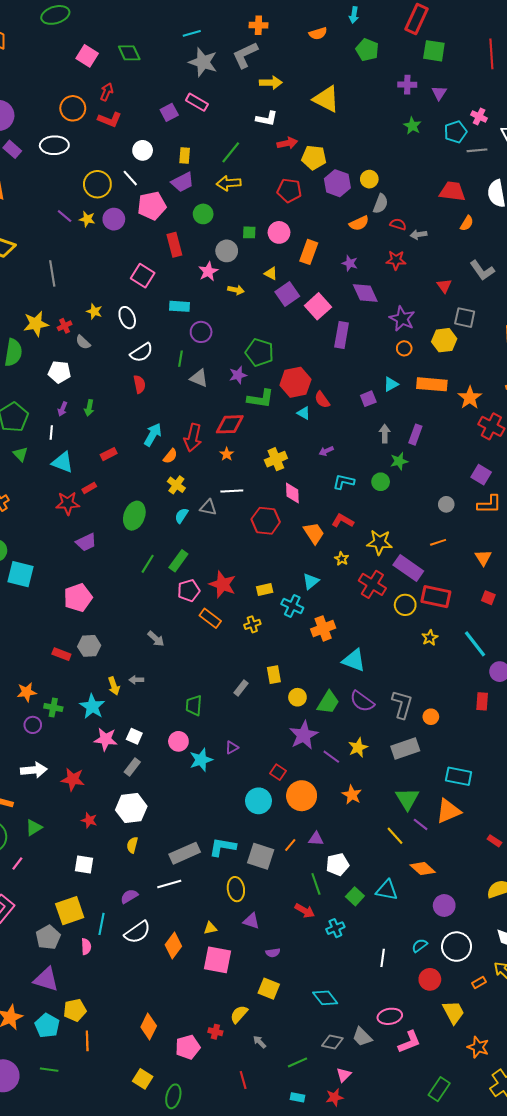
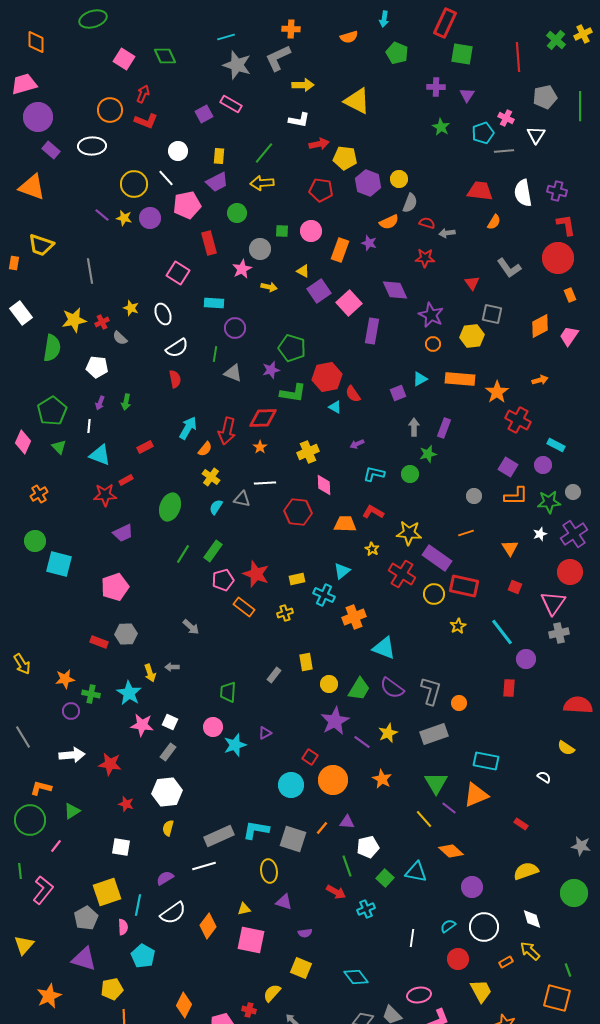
purple star: (350, 263) -> (369, 243), moved
orange trapezoid: (314, 533) -> (345, 524), turned -55
cyan pentagon: (47, 1026) -> (143, 956), moved

